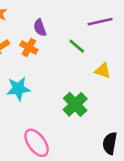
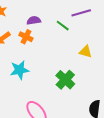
purple semicircle: (40, 28) -> (34, 21), turned 104
green line: (77, 46) -> (63, 26), moved

